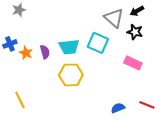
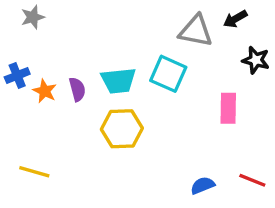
gray triangle: (114, 18) -> (196, 31), turned -30
black star: (135, 32) -> (256, 60), moved
pink rectangle: (133, 63) -> (228, 108), turned 66
yellow line: (20, 100) -> (34, 172), turned -48

